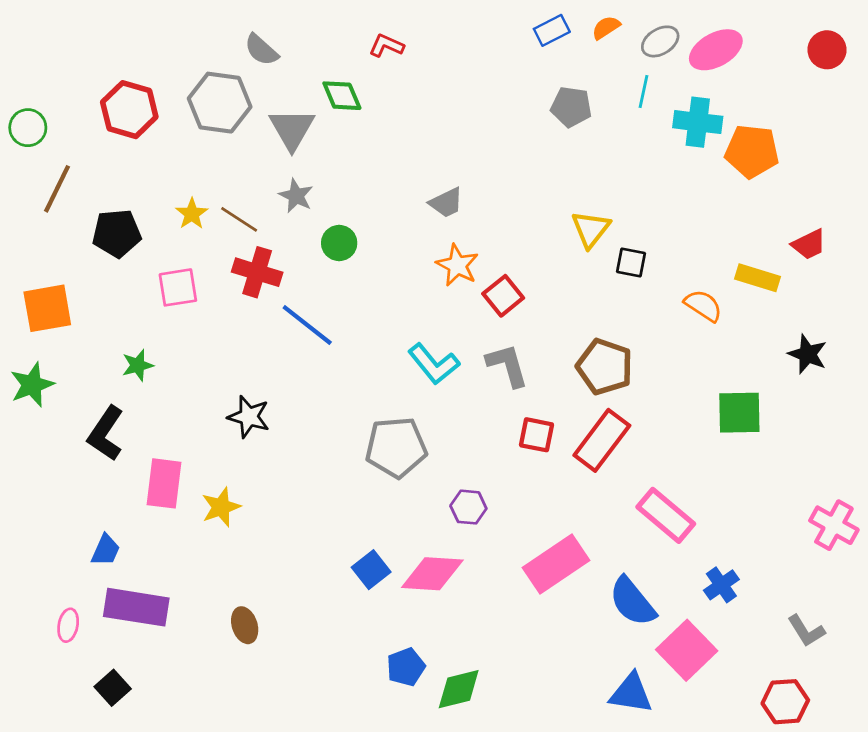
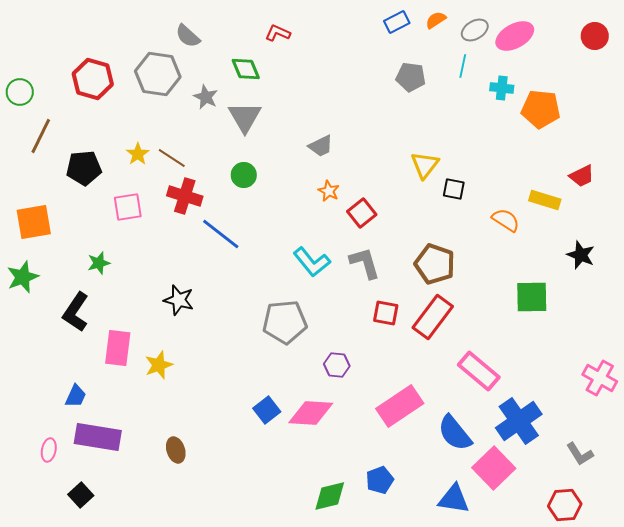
cyan cross: (698, 122) -> (502, 88), size x0.7
gray triangle: (292, 129) -> (245, 117), moved
gray star: (296, 196) -> (206, 97), moved
orange star: (457, 265) -> (329, 191), size x0.7
blue cross: (721, 585) -> (519, 421), size x1.8
blue pentagon: (406, 667) -> (380, 480), moved

